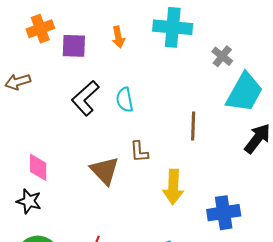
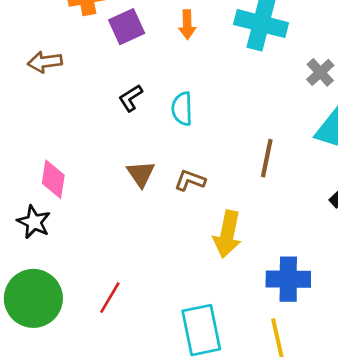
purple square: (74, 46) -> (127, 27), turned -36
black L-shape: (85, 98) -> (131, 98), size x0.6
brown L-shape: (139, 152) -> (190, 180), turned 105
brown triangle: (105, 171) -> (141, 174), moved, size x0.7

